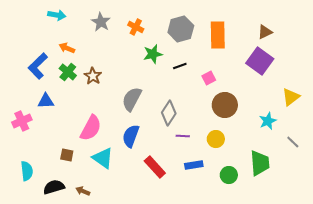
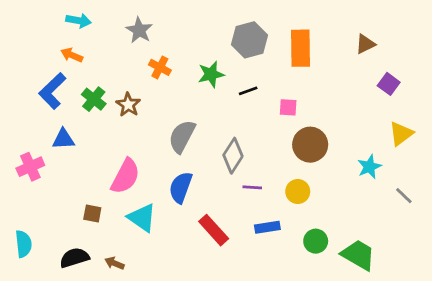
orange cross: (136, 27) -> (160, 67), moved
orange arrow: (67, 48) -> (72, 55), moved
purple square: (260, 61) -> (389, 84), moved, size x0.6
pink square: (209, 78) -> (288, 107), turned 32
green trapezoid: (260, 163) -> (358, 255), moved, turned -56
cyan semicircle: (27, 171) -> (23, 244), moved

